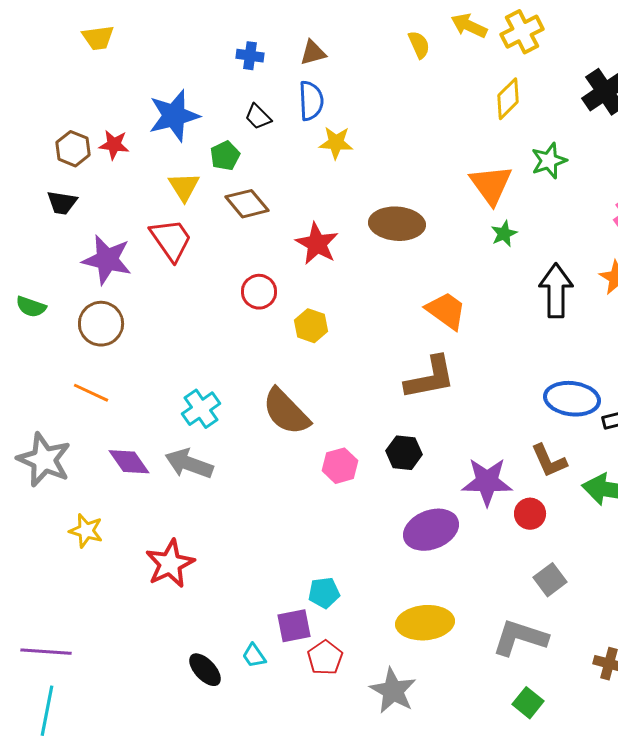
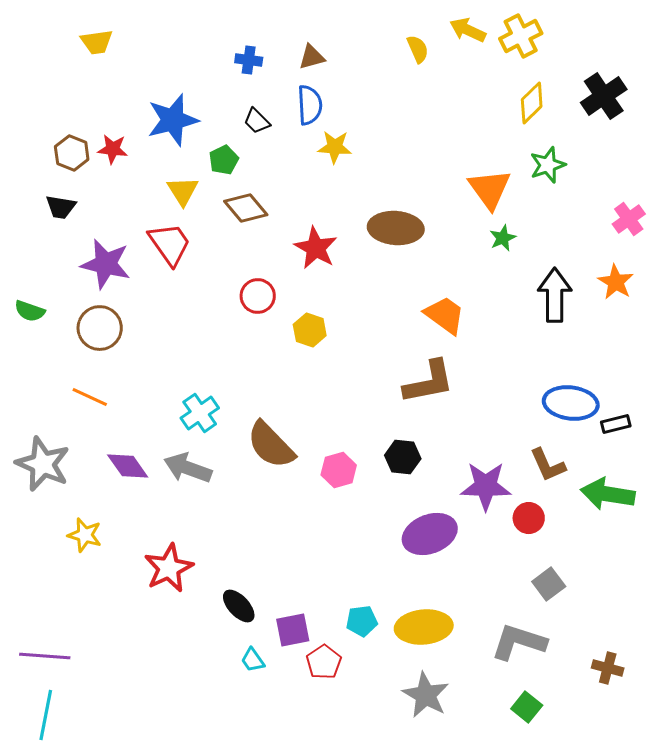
yellow diamond: (508, 99) -> (532, 103), moved
brown semicircle: (286, 412) -> (271, 445), moved
cyan pentagon: (324, 593) -> (362, 621), moved
black ellipse: (205, 670) -> (239, 606), moved
gray star: (393, 691) -> (426, 695), moved

